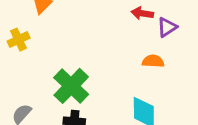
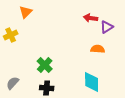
green cross: (71, 86) -> (45, 65), size x0.7

